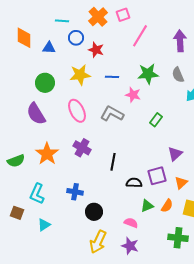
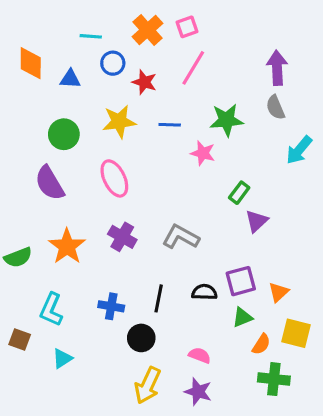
pink line: (140, 36) -> (193, 68), moved
gray semicircle: (178, 75) -> (275, 107), moved
gray L-shape: (112, 114) -> (181, 237), moved
purple triangle: (175, 154) -> (257, 221), moved
black line: (113, 162) -> (159, 298), moved
green triangle: (147, 206) -> (242, 317), moved
orange semicircle: (167, 206) -> (261, 344), moved

